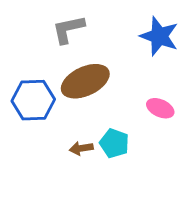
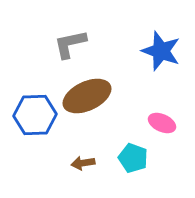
cyan pentagon: (114, 143) -> (133, 158), moved

